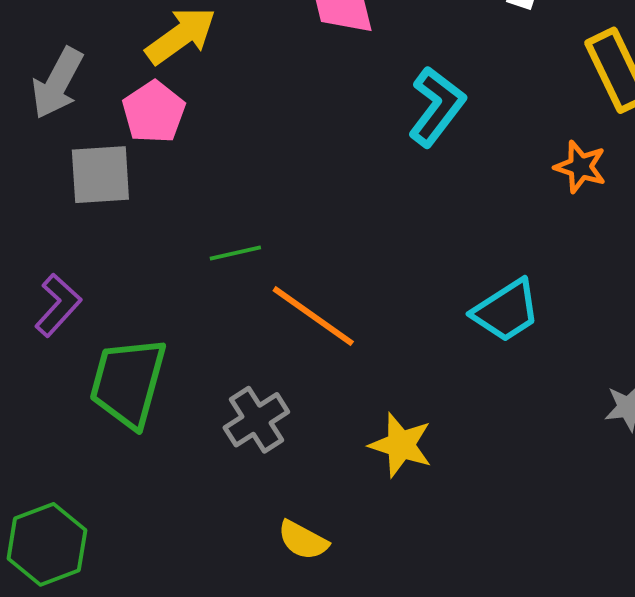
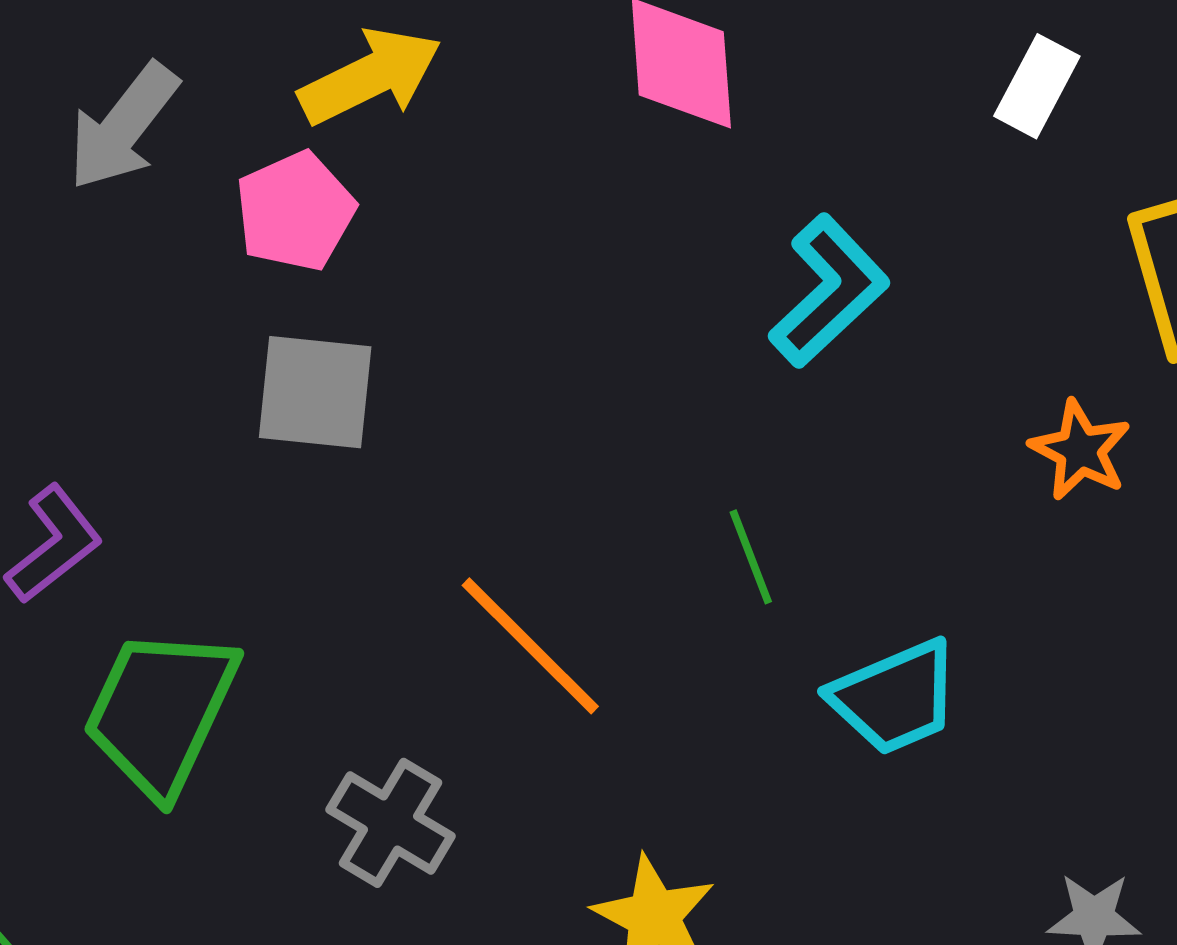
gray square: (100, 175) -> (315, 392), moved
green line: (235, 253) -> (751, 557), moved, turned 72
gray cross: (256, 420) -> (391, 823), turned -36

